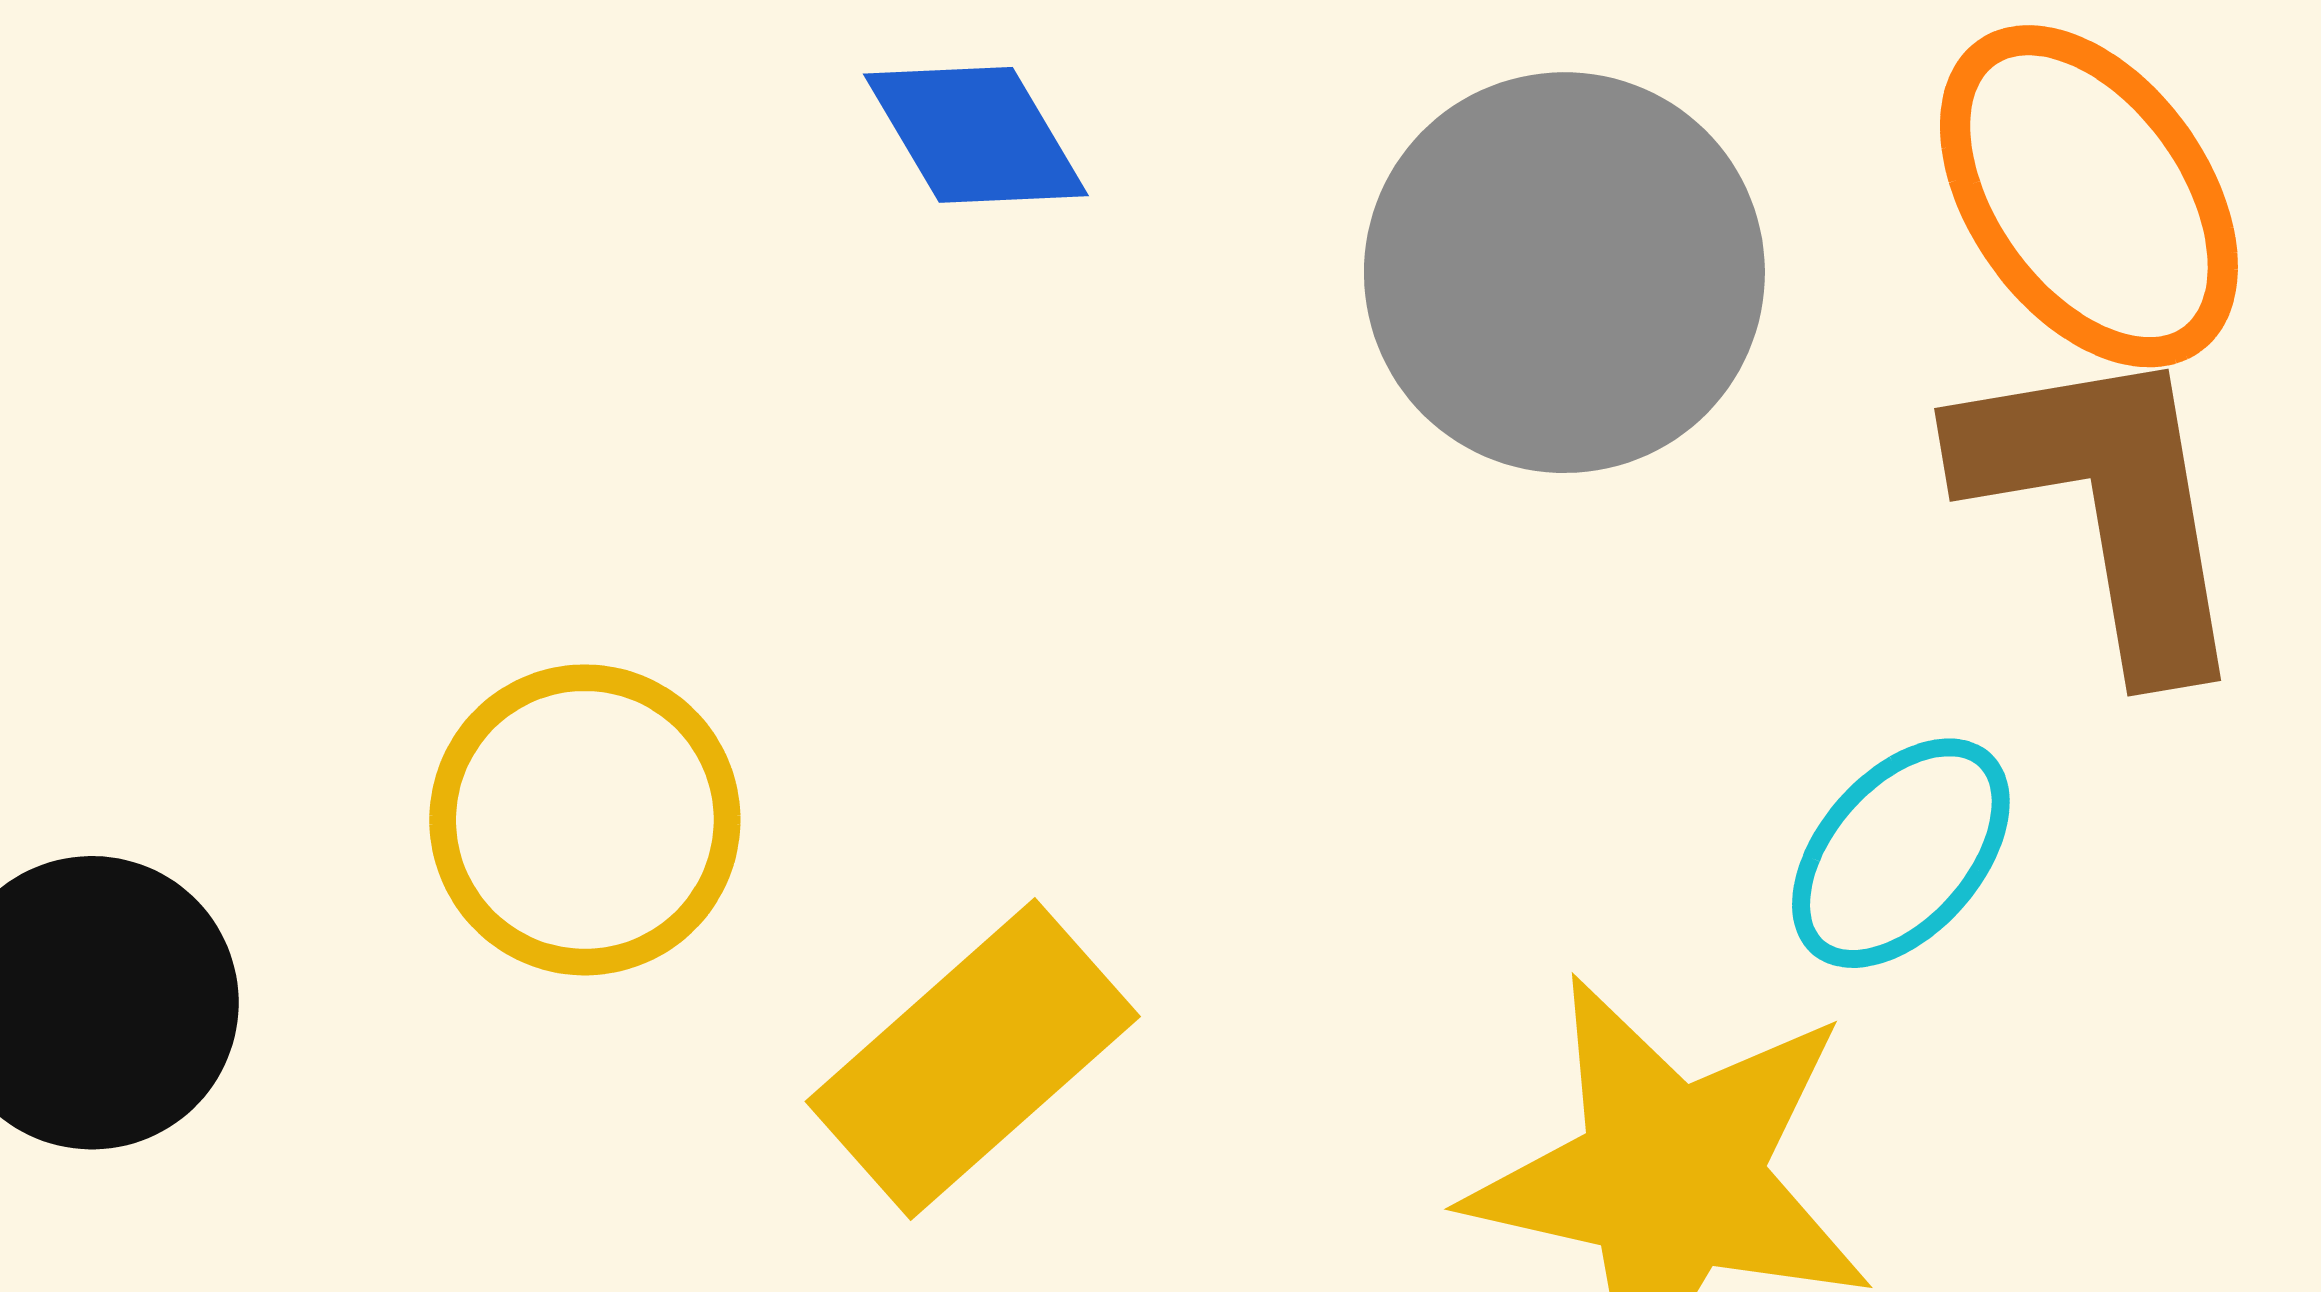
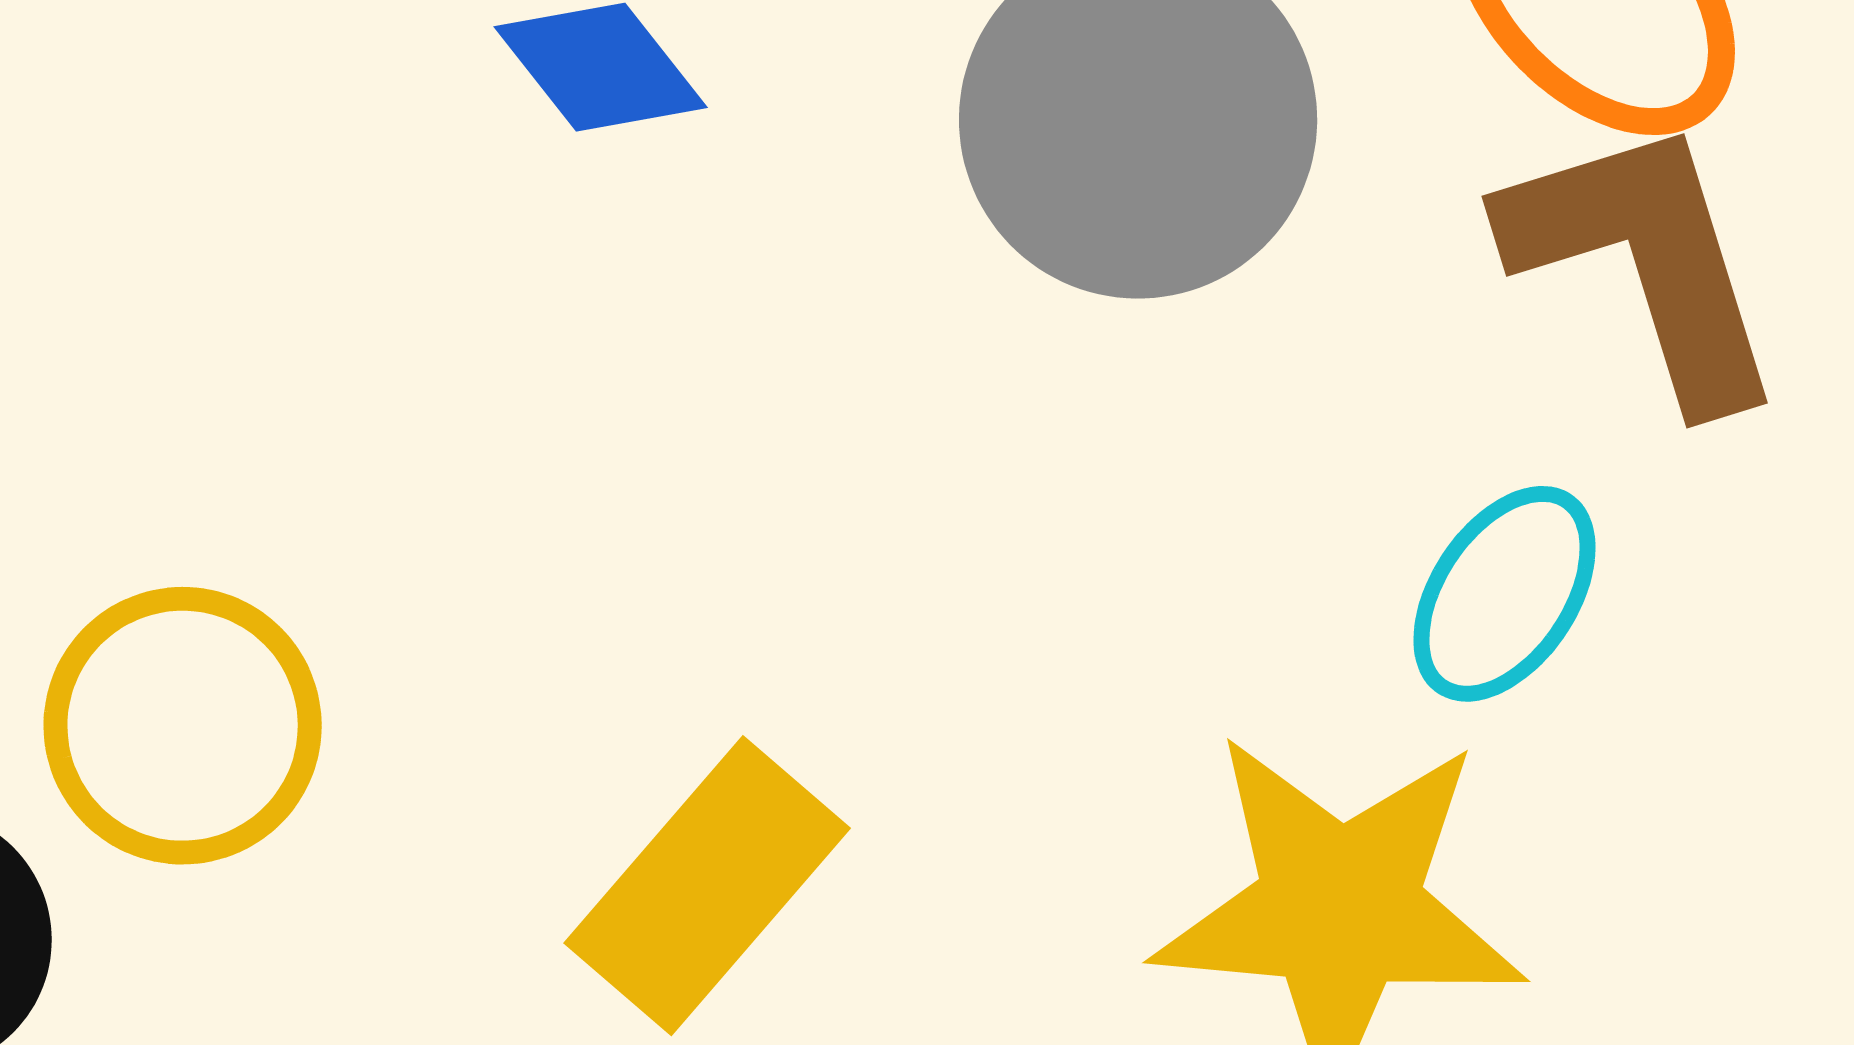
yellow circle: (585, 820) -> (183, 726), moved

